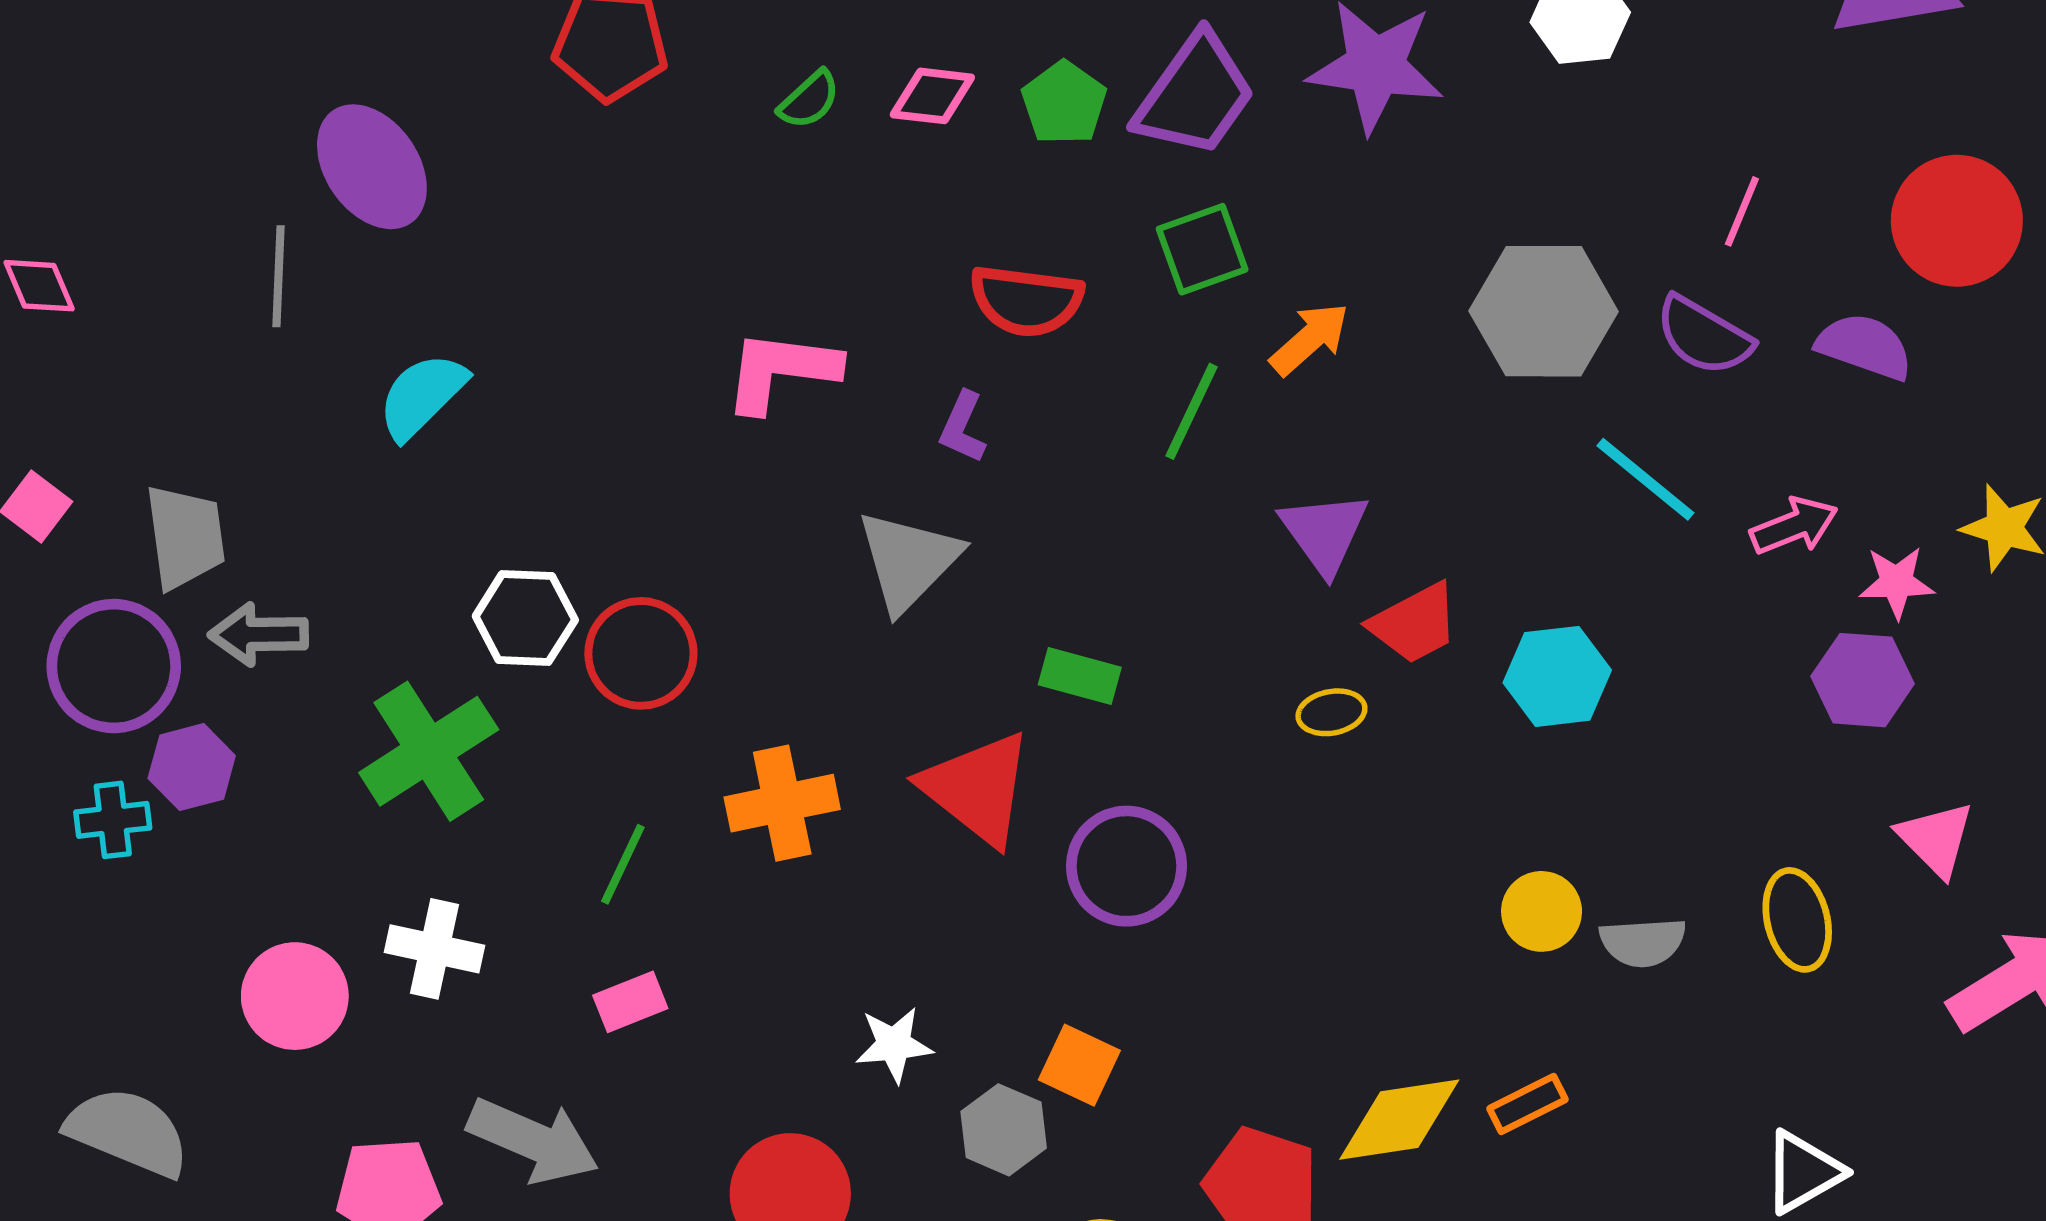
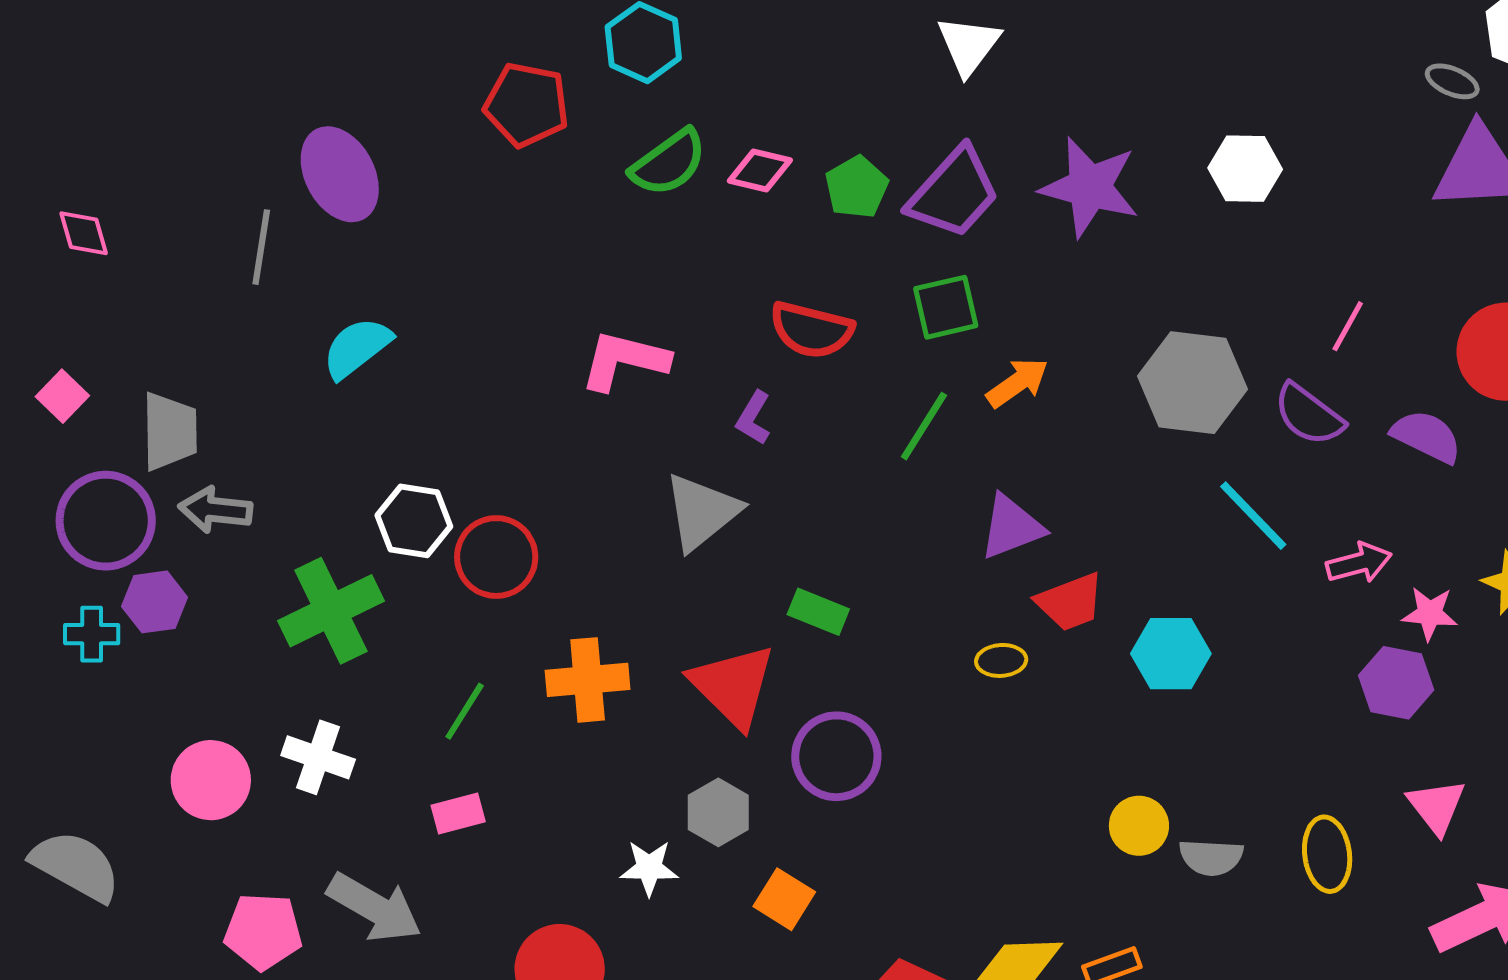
green semicircle: (809, 100) -> (669, 163), size x1.6
purple triangle: (1324, 532) -> (1011, 527), turned 38
gray hexagon: (1004, 1130) -> (718, 812), moved

